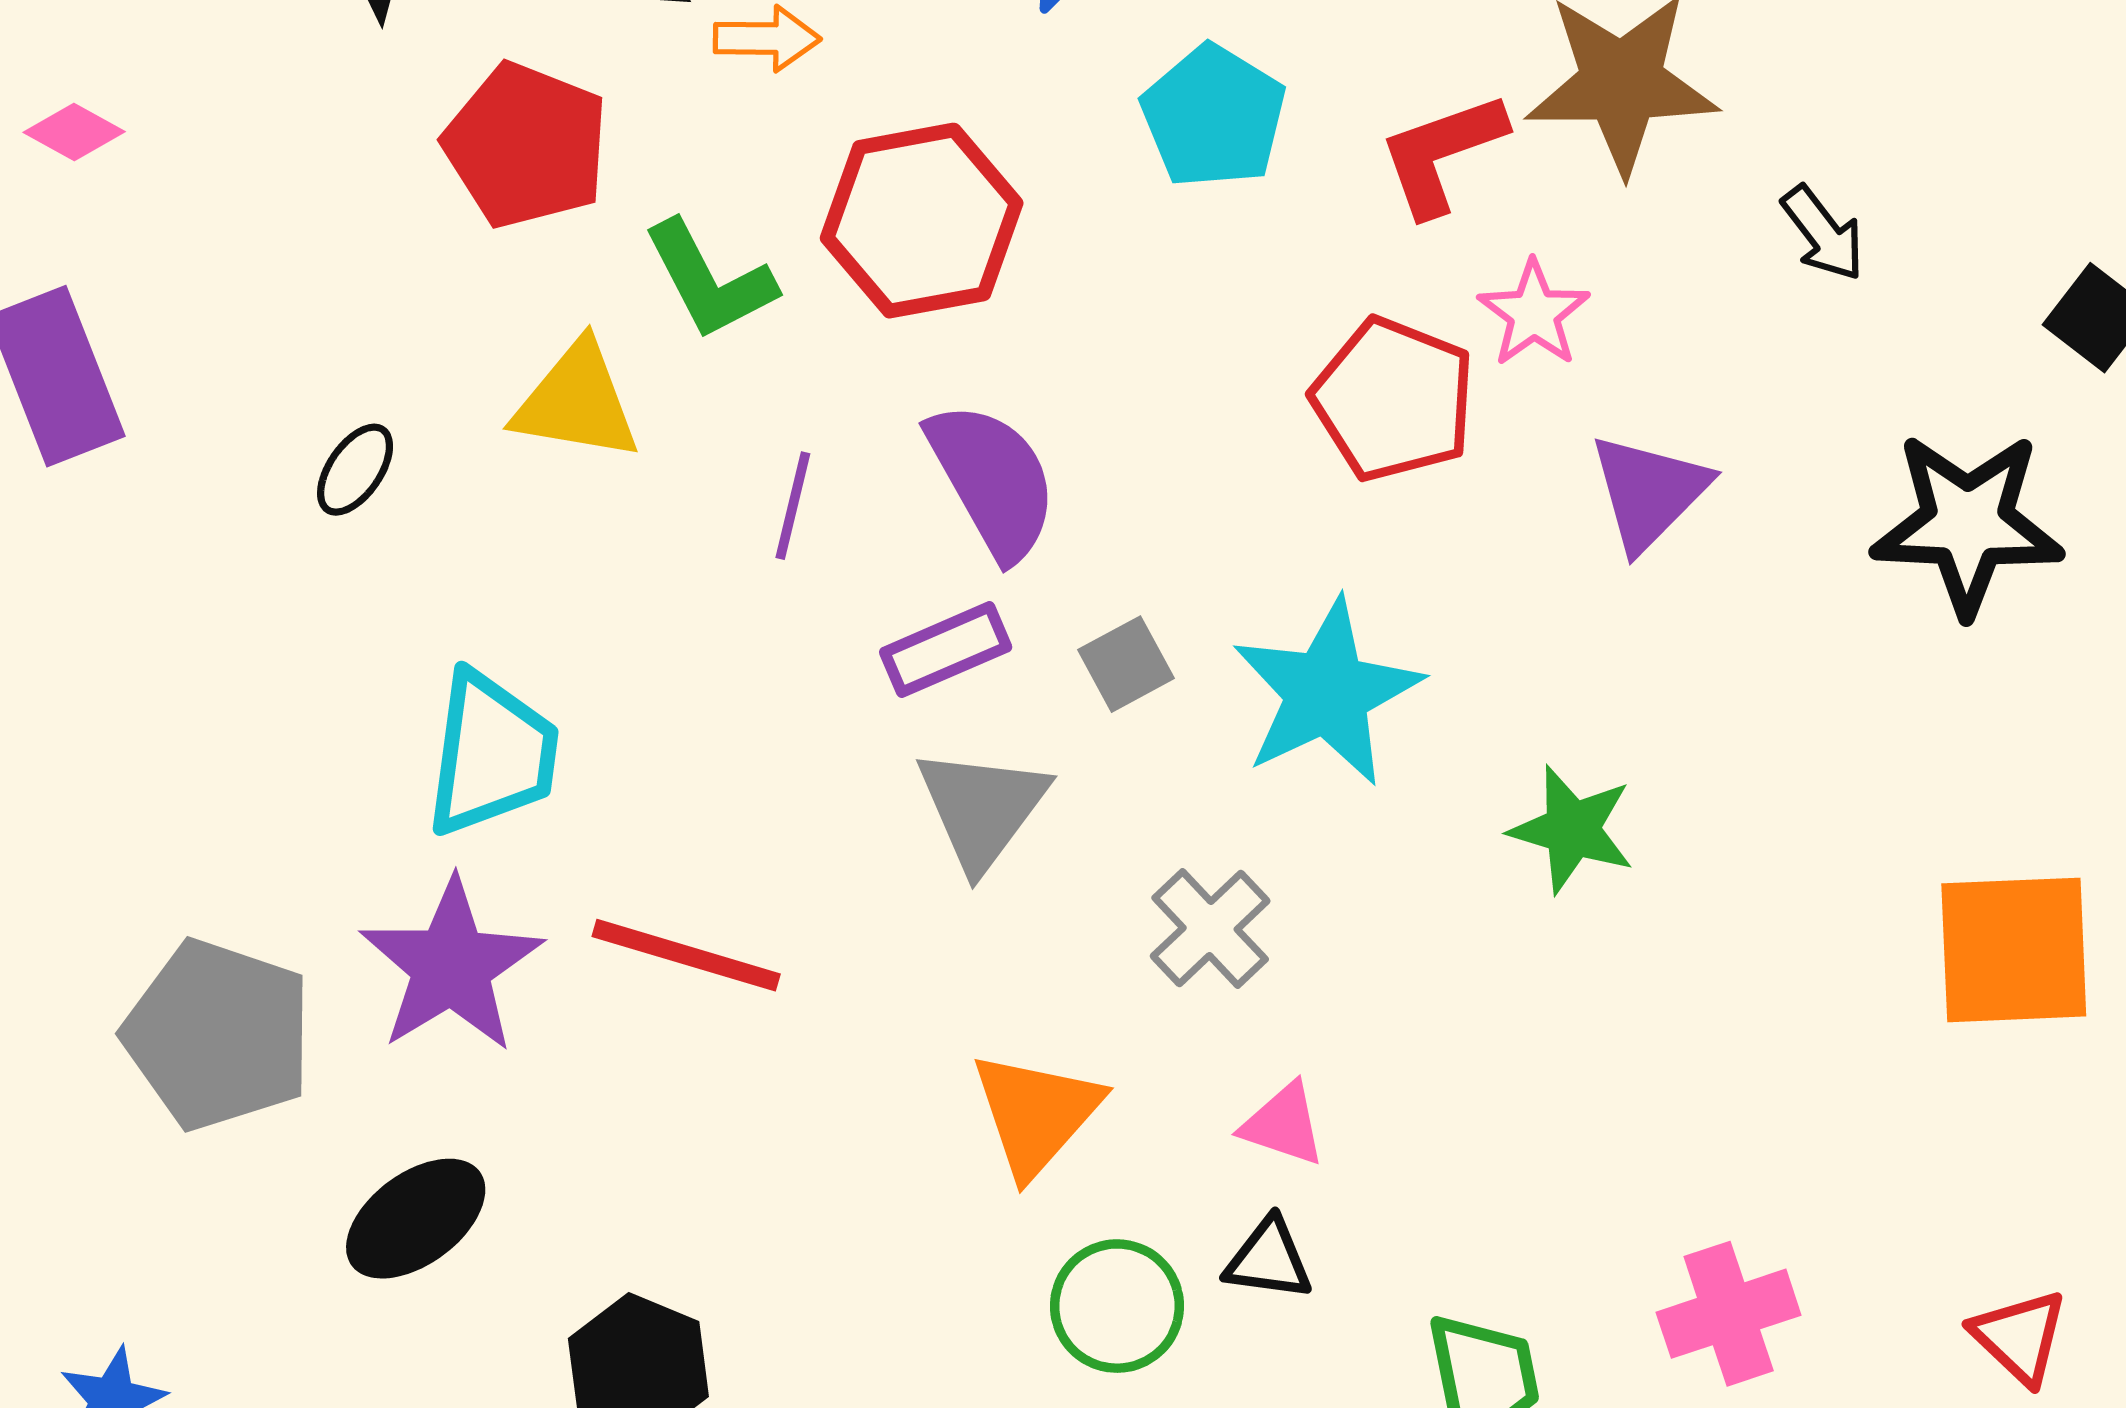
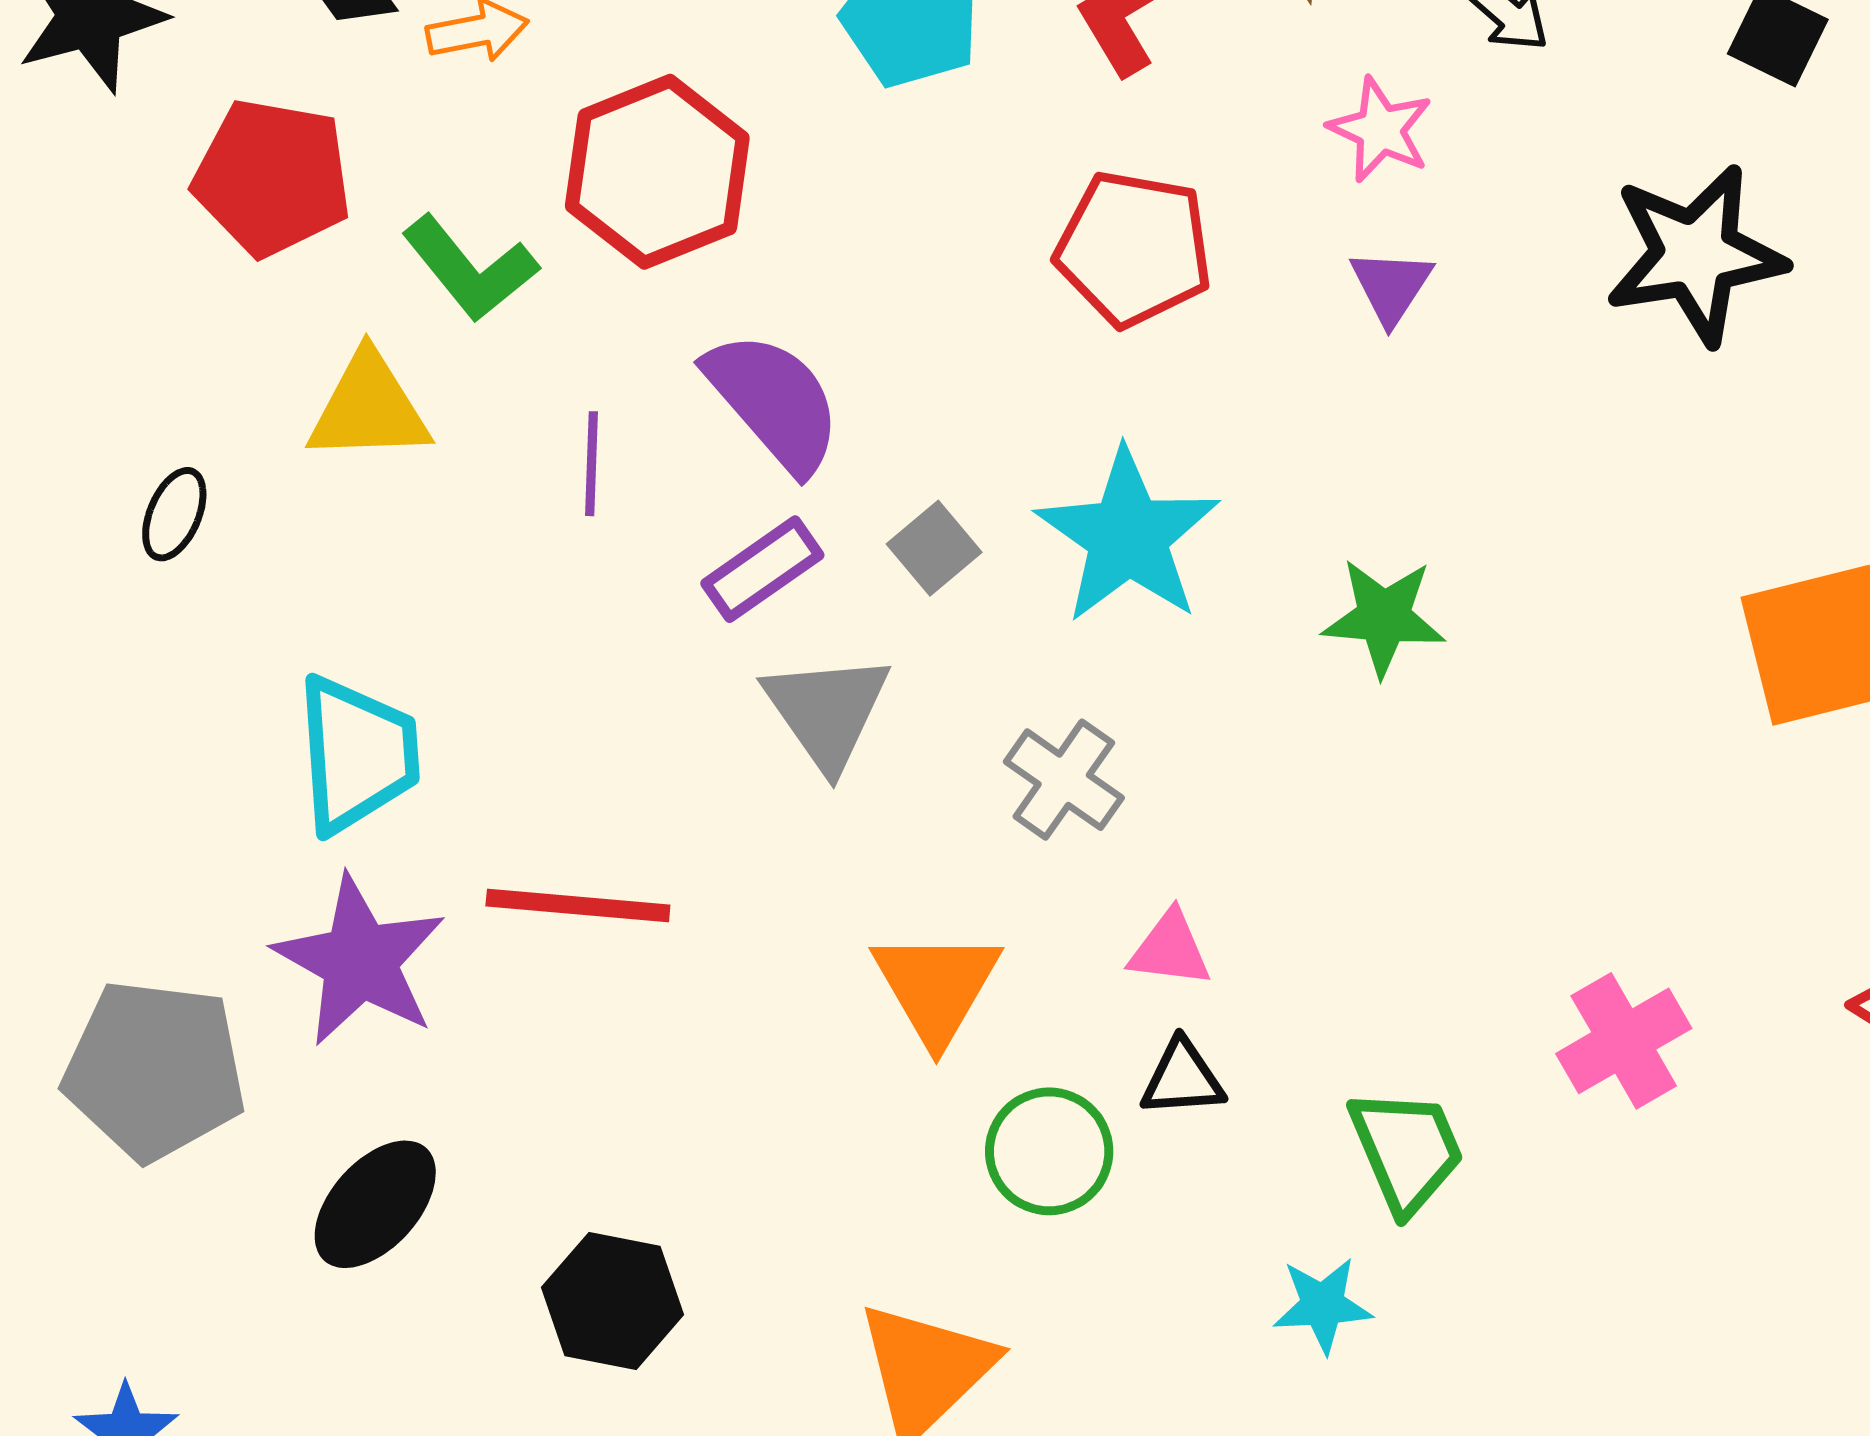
pink star: (1534, 313) -> (1380, 130), moved
purple triangle: (1649, 492) -> (1391, 286), size x0.7

